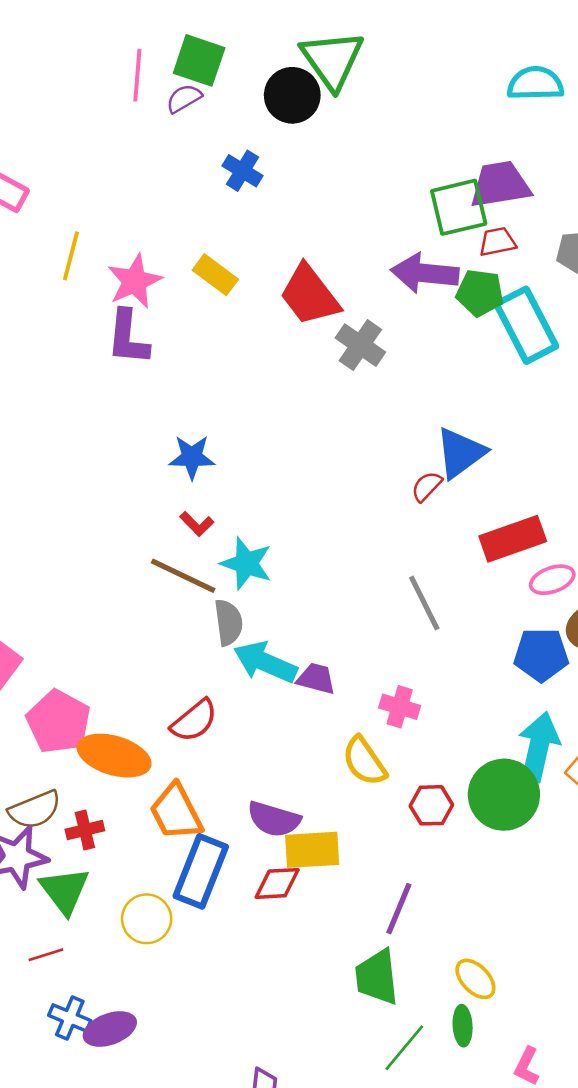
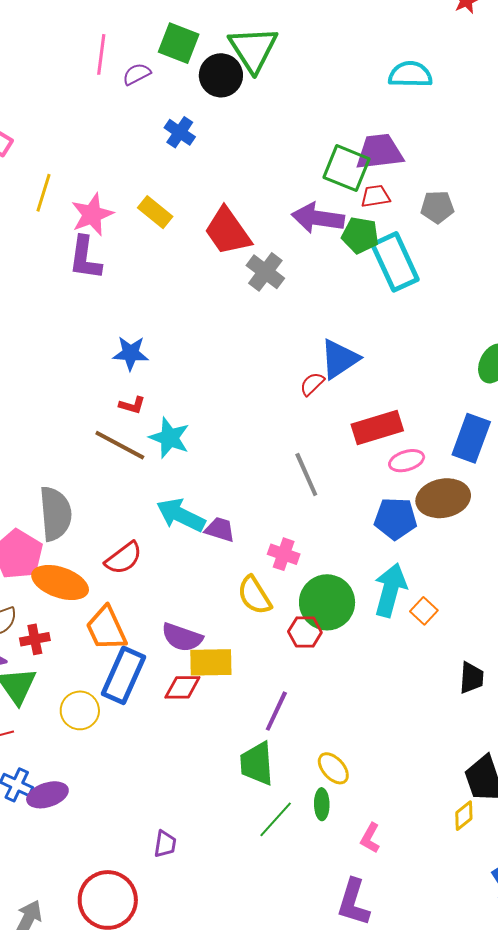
green square: (199, 60) -> (179, 43), moved
green square: (459, 207) -> (347, 168), turned 33
red L-shape: (197, 524) -> (132, 405), turned -32
gray semicircle: (228, 622) -> (55, 514), moved, size x1.5
green circle: (504, 795) -> (327, 602), moved

